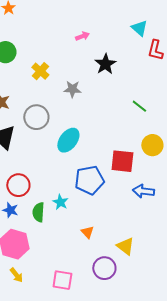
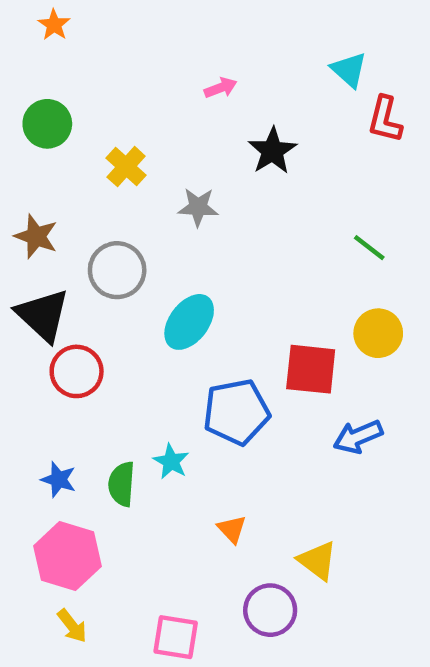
green line: (139, 106) -> (369, 248), moved
red circle: (18, 185) -> (77, 371), moved
blue arrow: (143, 191) -> (358, 437), turned -30

